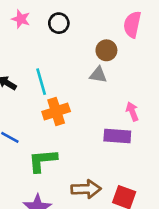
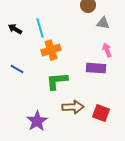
gray triangle: (98, 75) -> (103, 23), moved
green L-shape: (43, 160) -> (57, 81), moved

